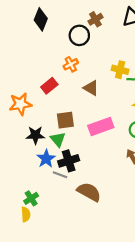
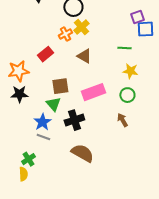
yellow cross: (120, 70) -> (81, 27), moved, turned 35
black star: (35, 135) -> (19, 94), moved
black cross: (69, 161) -> (74, 120), moved
gray line: (60, 175) -> (43, 137), moved

